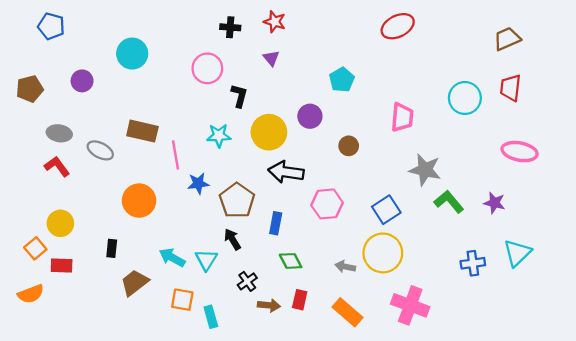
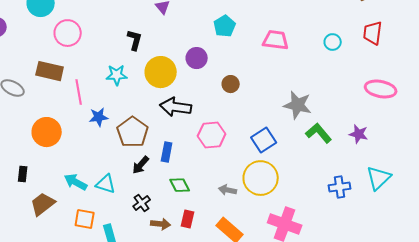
pink circle: (207, 68) -> (68, 33), moved
cyan circle: (465, 98) -> (333, 42), size x0.6
pink trapezoid: (402, 117) -> (276, 40), moved, turned -88
black arrow: (232, 239) -> (141, 165), moved, turned -108
cyan triangle: (206, 260) -> (106, 184), turned -45

